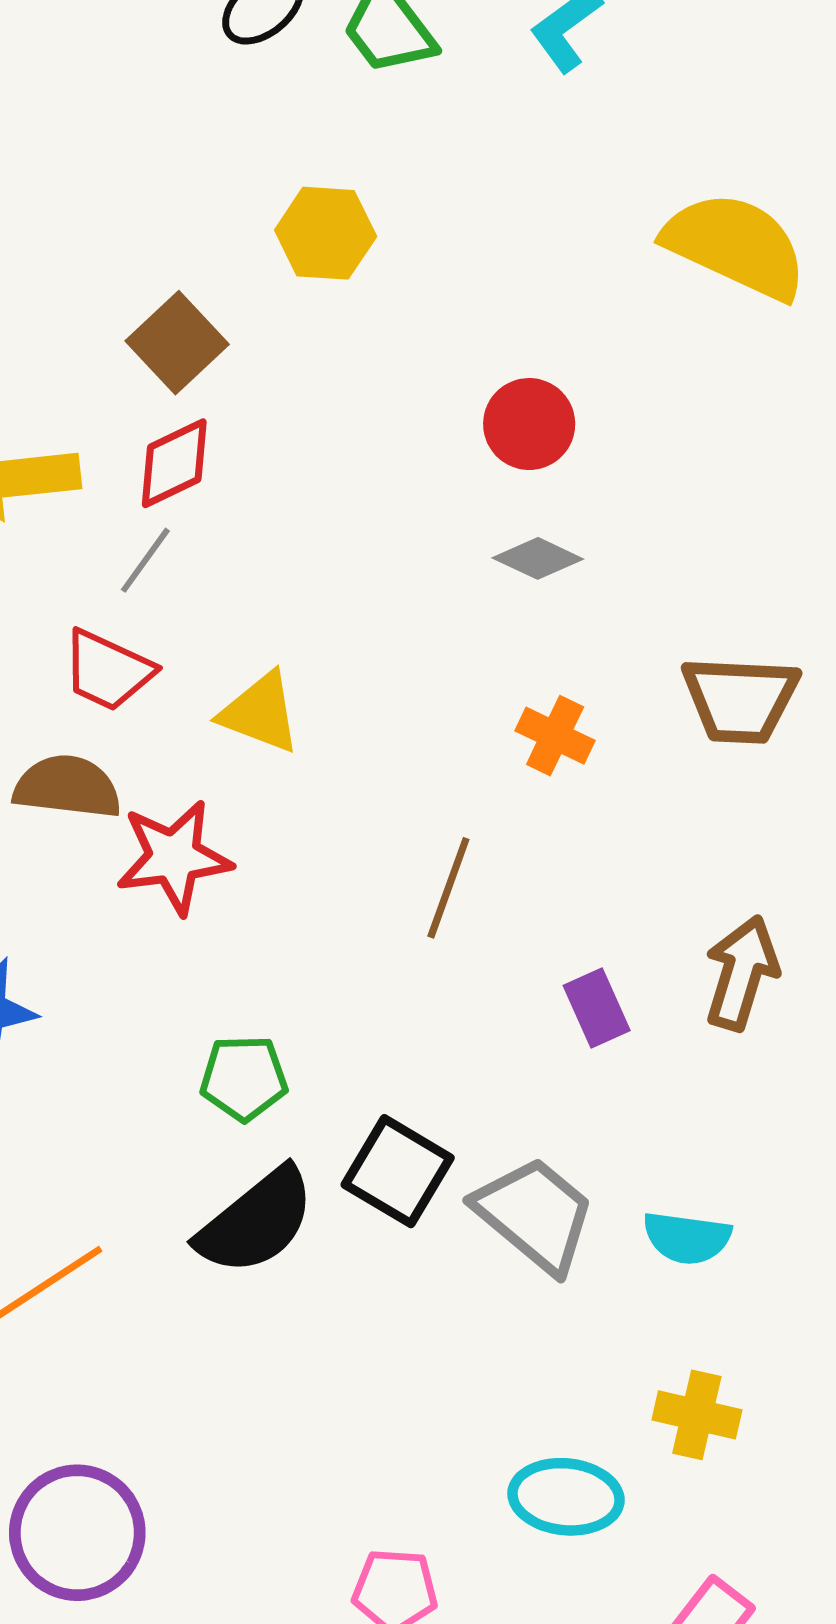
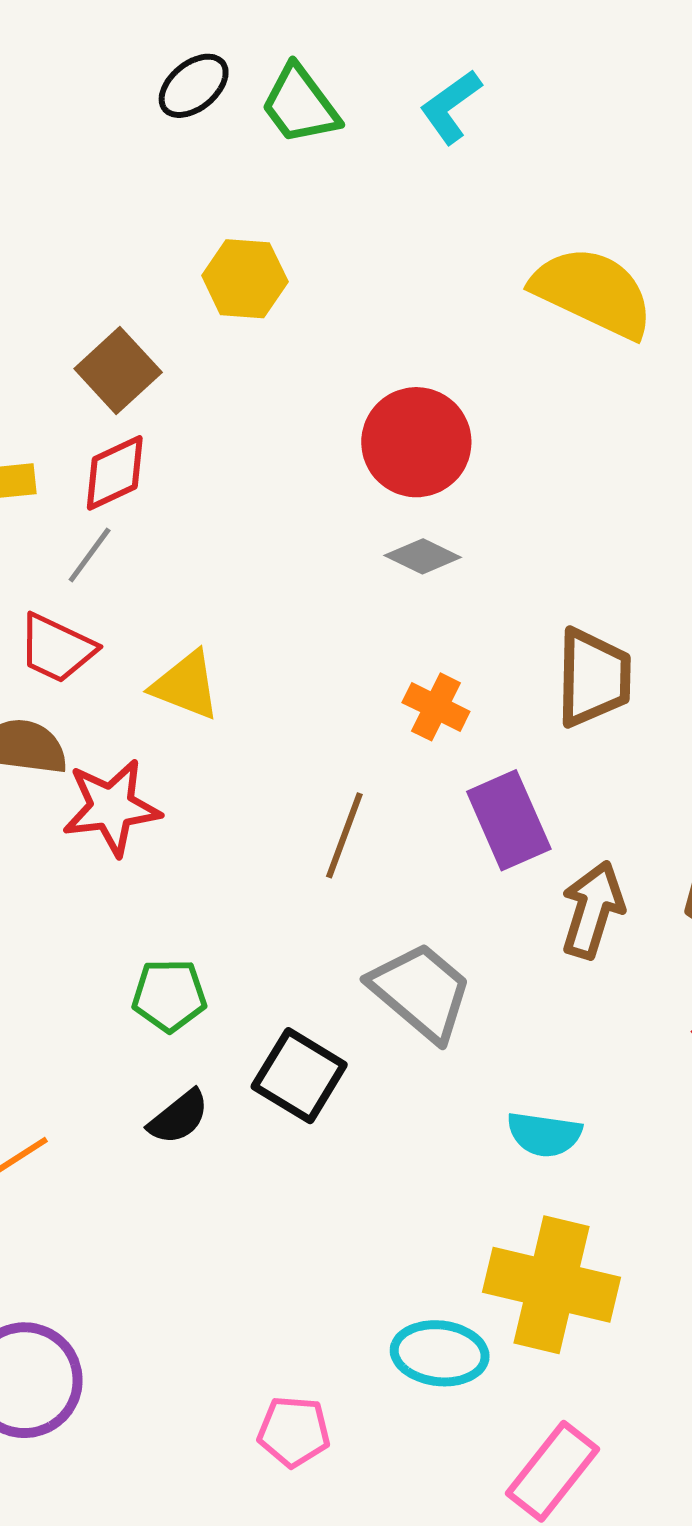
red circle: (529, 424) -> (416, 442), size x1.4
brown trapezoid: (740, 699) -> (593, 678), turned -92
purple rectangle: (597, 1008) -> (509, 820), moved, size x1.5
gray trapezoid: (535, 1215) -> (421, 992), moved
black semicircle: (256, 1221) -> (179, 1117), size x0.6
yellow cross: (697, 1415) -> (551, 1285), size x1.8

